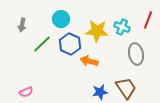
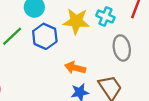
orange arrow: (89, 61) -> (75, 68), moved

